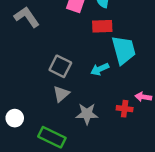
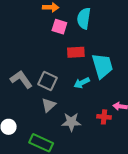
gray L-shape: (27, 17) -> (21, 79), moved
red rectangle: (102, 26) -> (76, 52), moved

